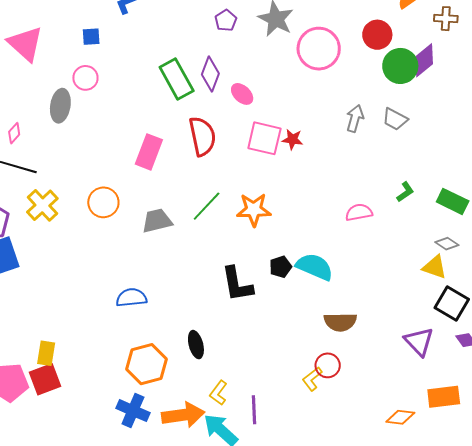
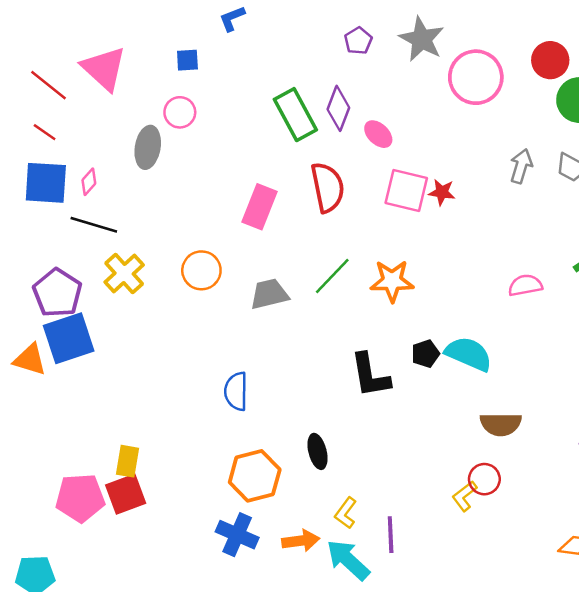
blue semicircle: (131, 298) -> (236, 391), turned -84
orange arrow: (183, 415) -> (301, 541), size x0.7

